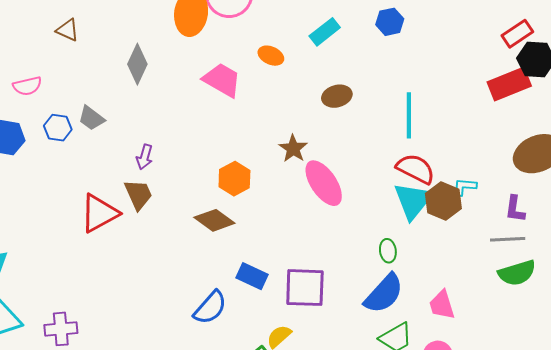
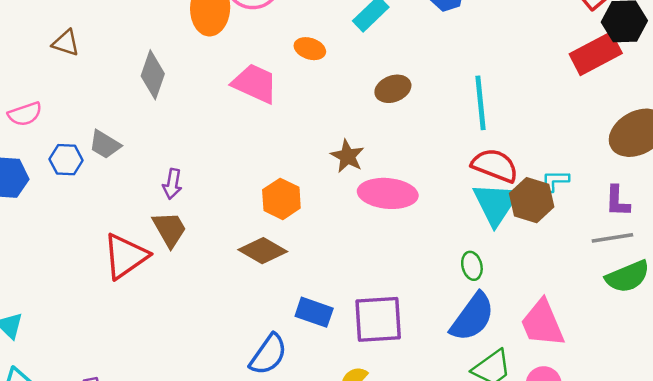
pink ellipse: (324, 183) -> (388, 193), turned -45
pink trapezoid: (442, 305) -> (542, 323), size x1.4

